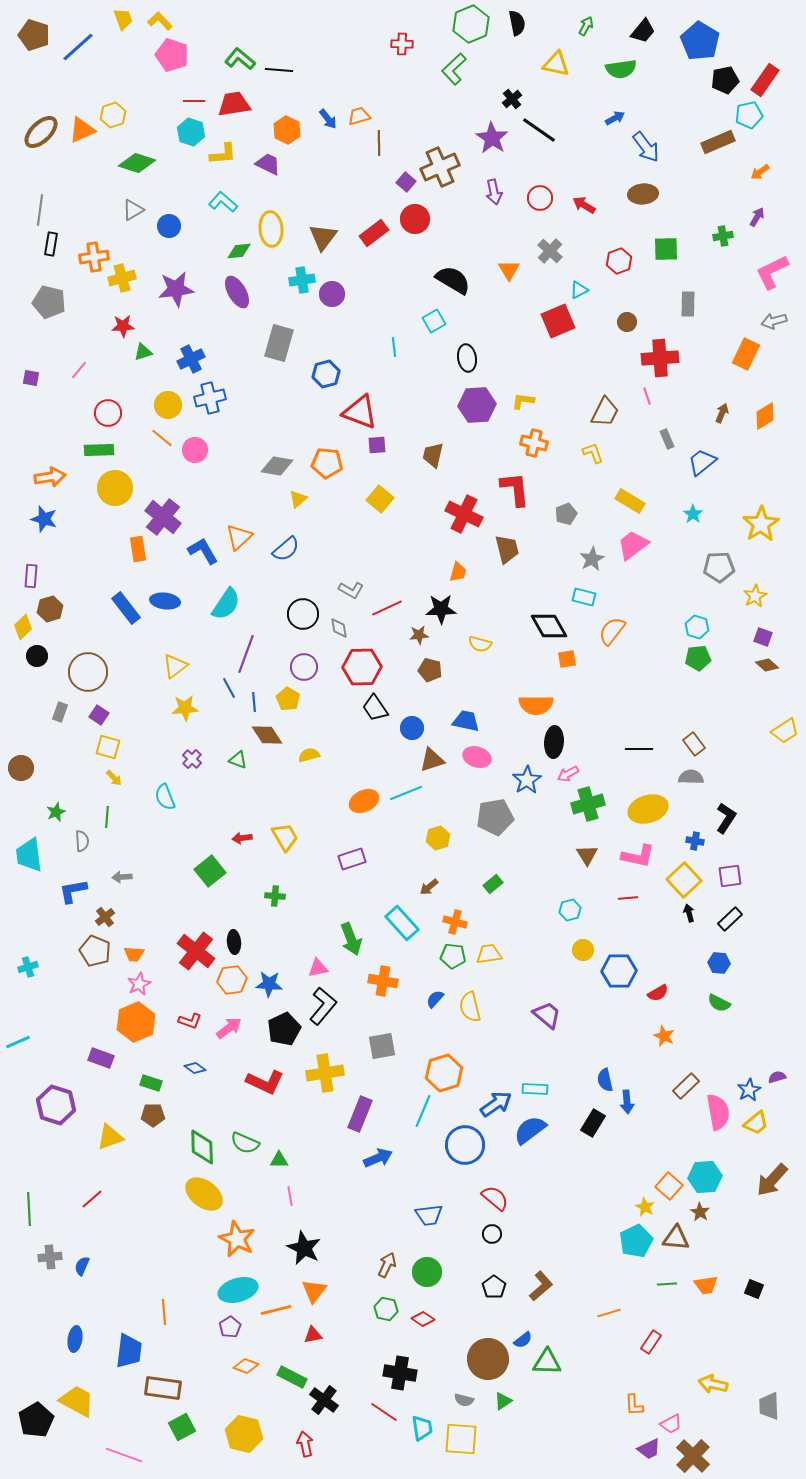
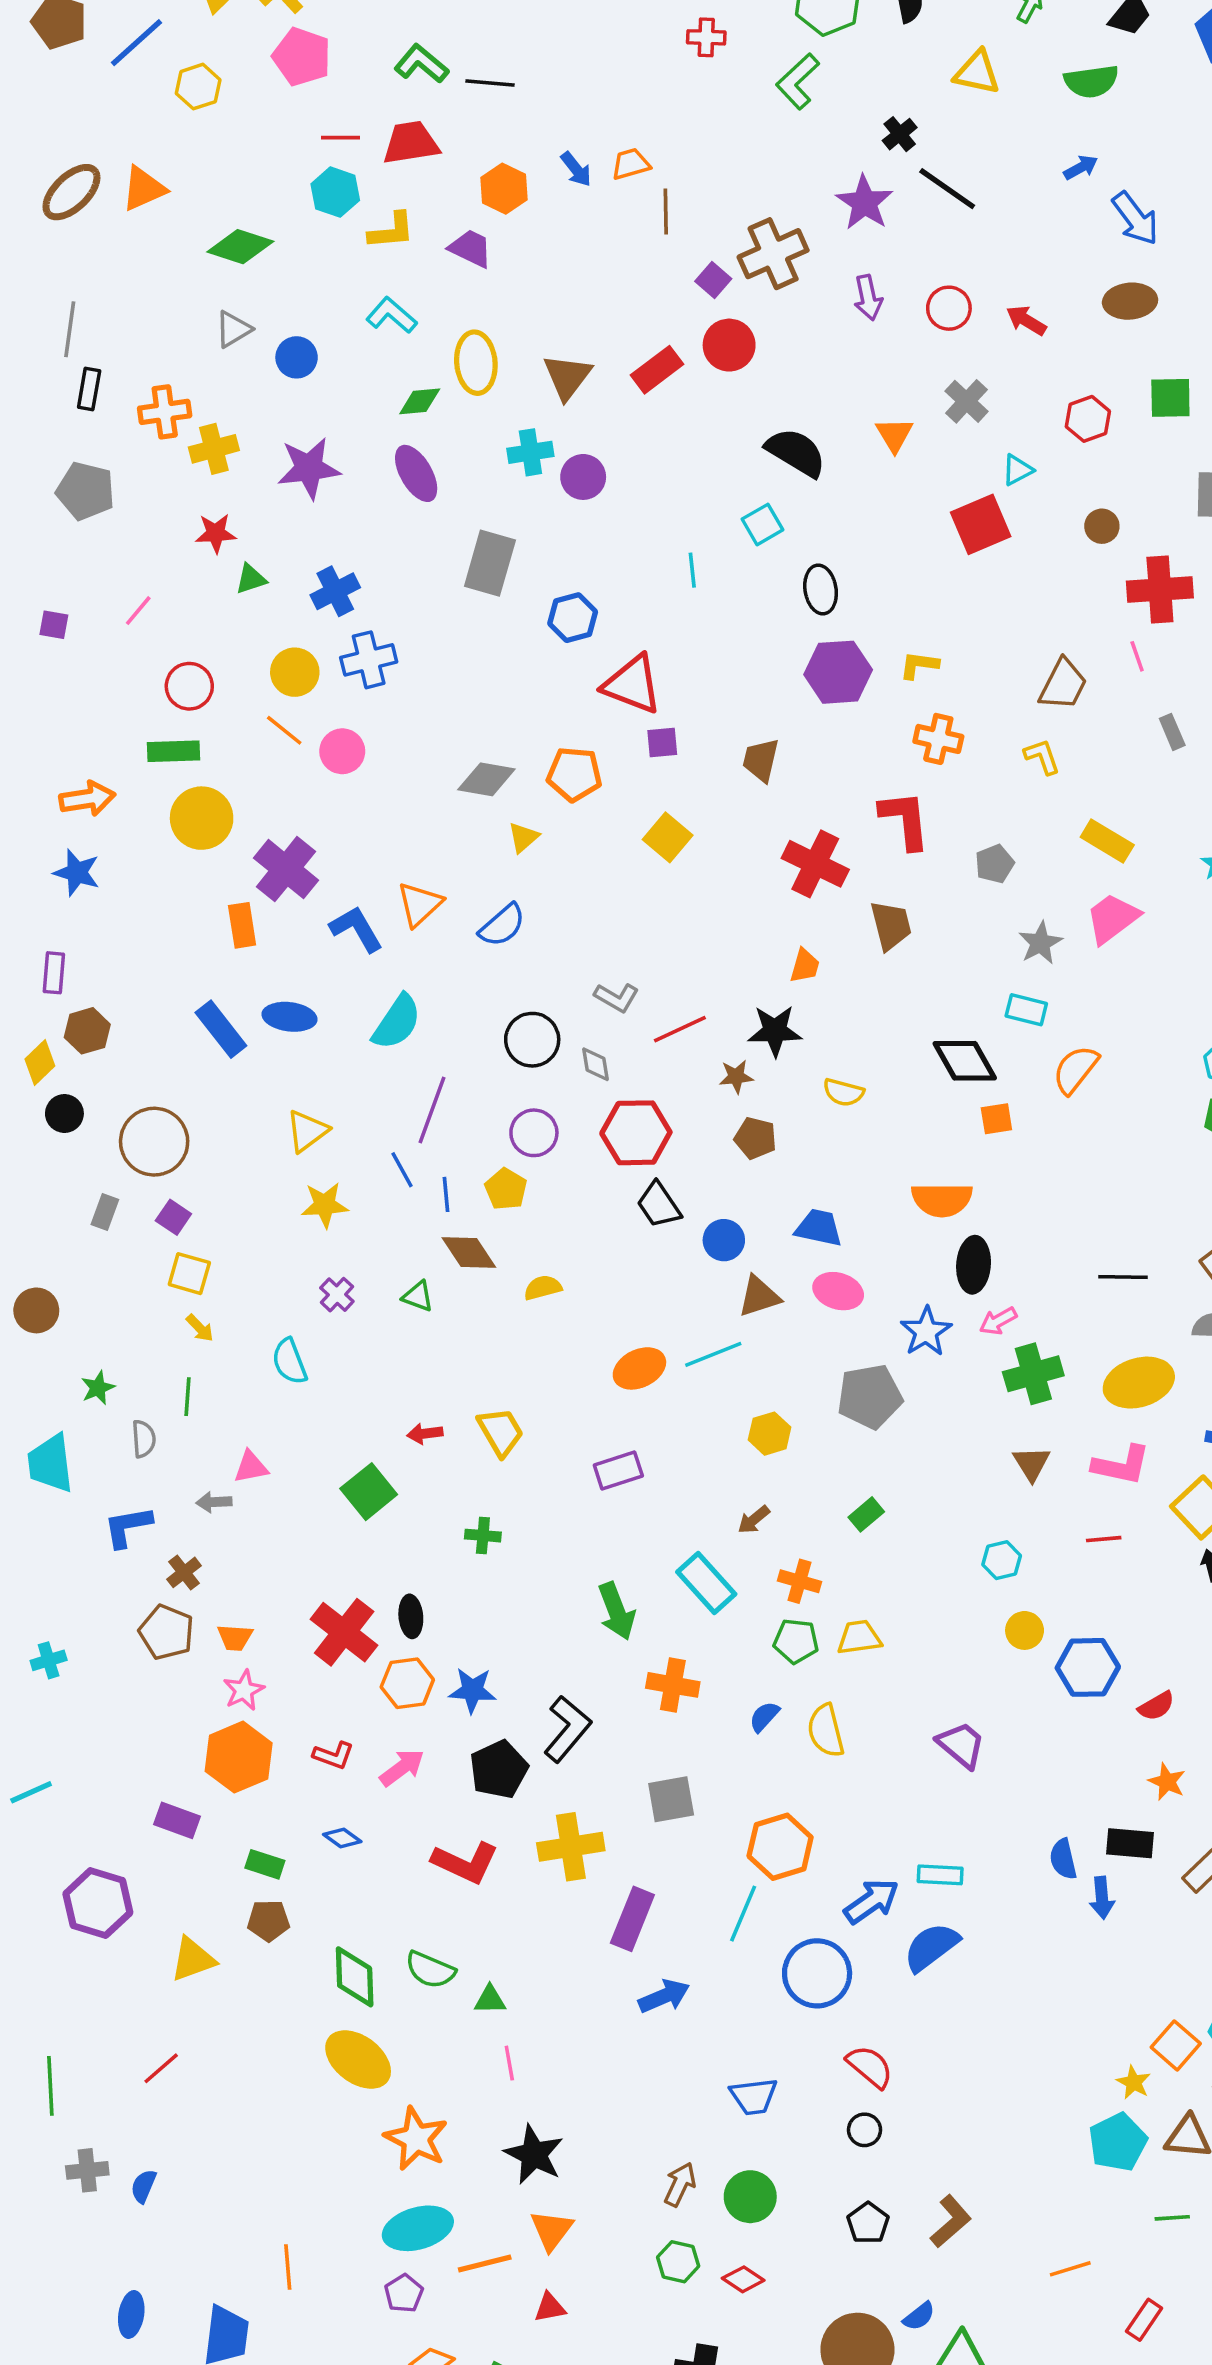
yellow hexagon: (113, 115) -> (198, 87), moved
pink triangle: (318, 968) -> (251, 1467), moved
black rectangle: (593, 1123) -> (1130, 1843), moved, turned 64

